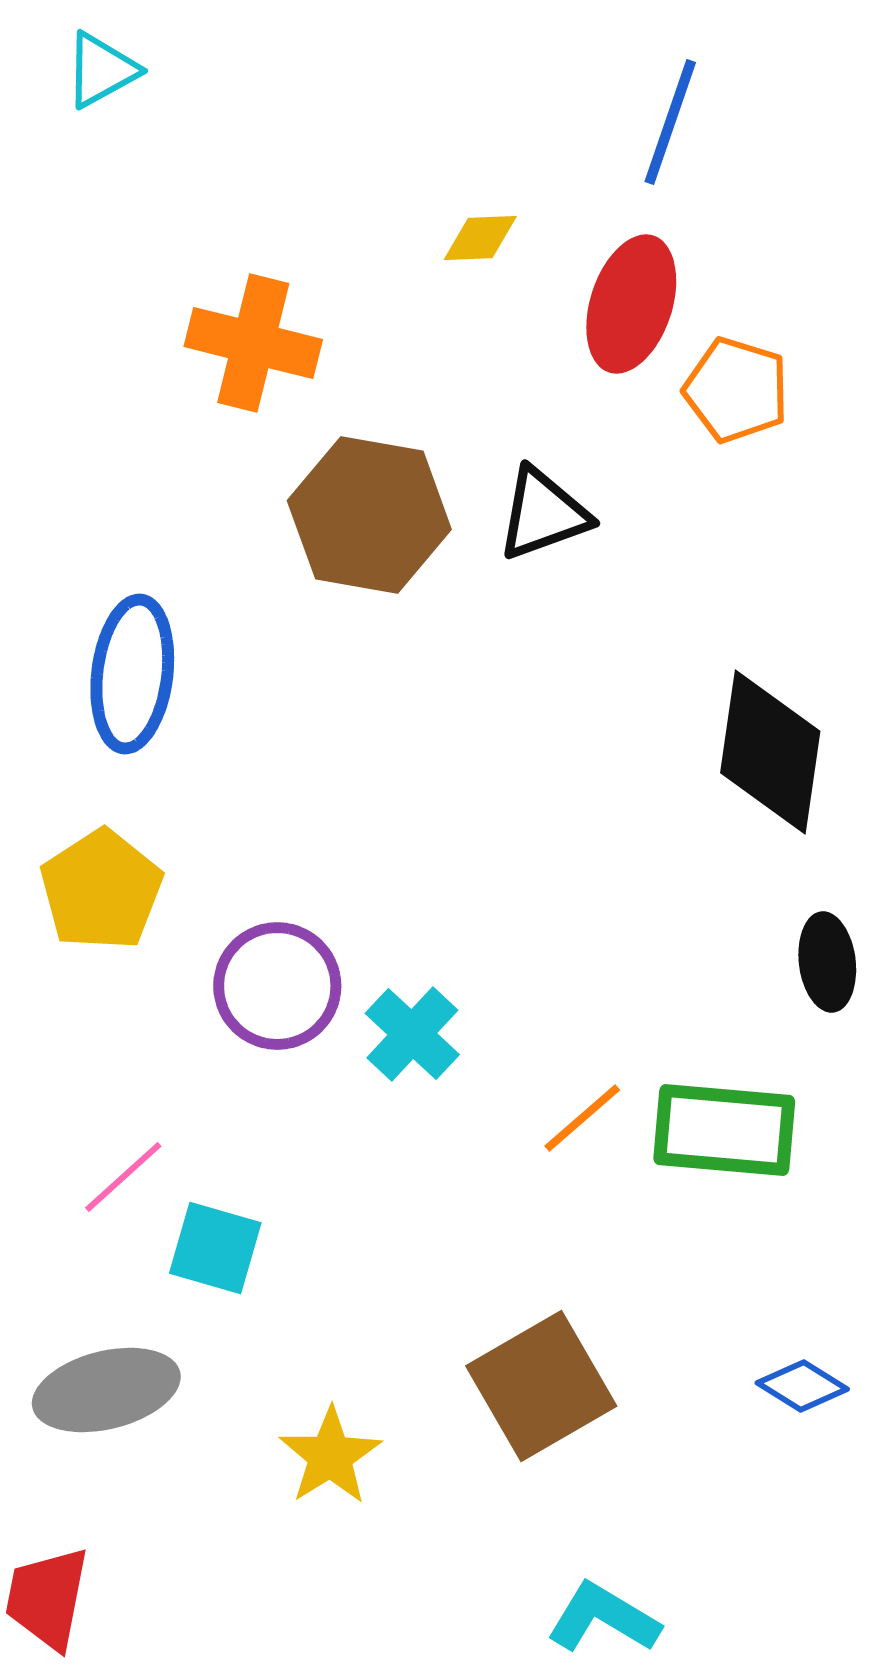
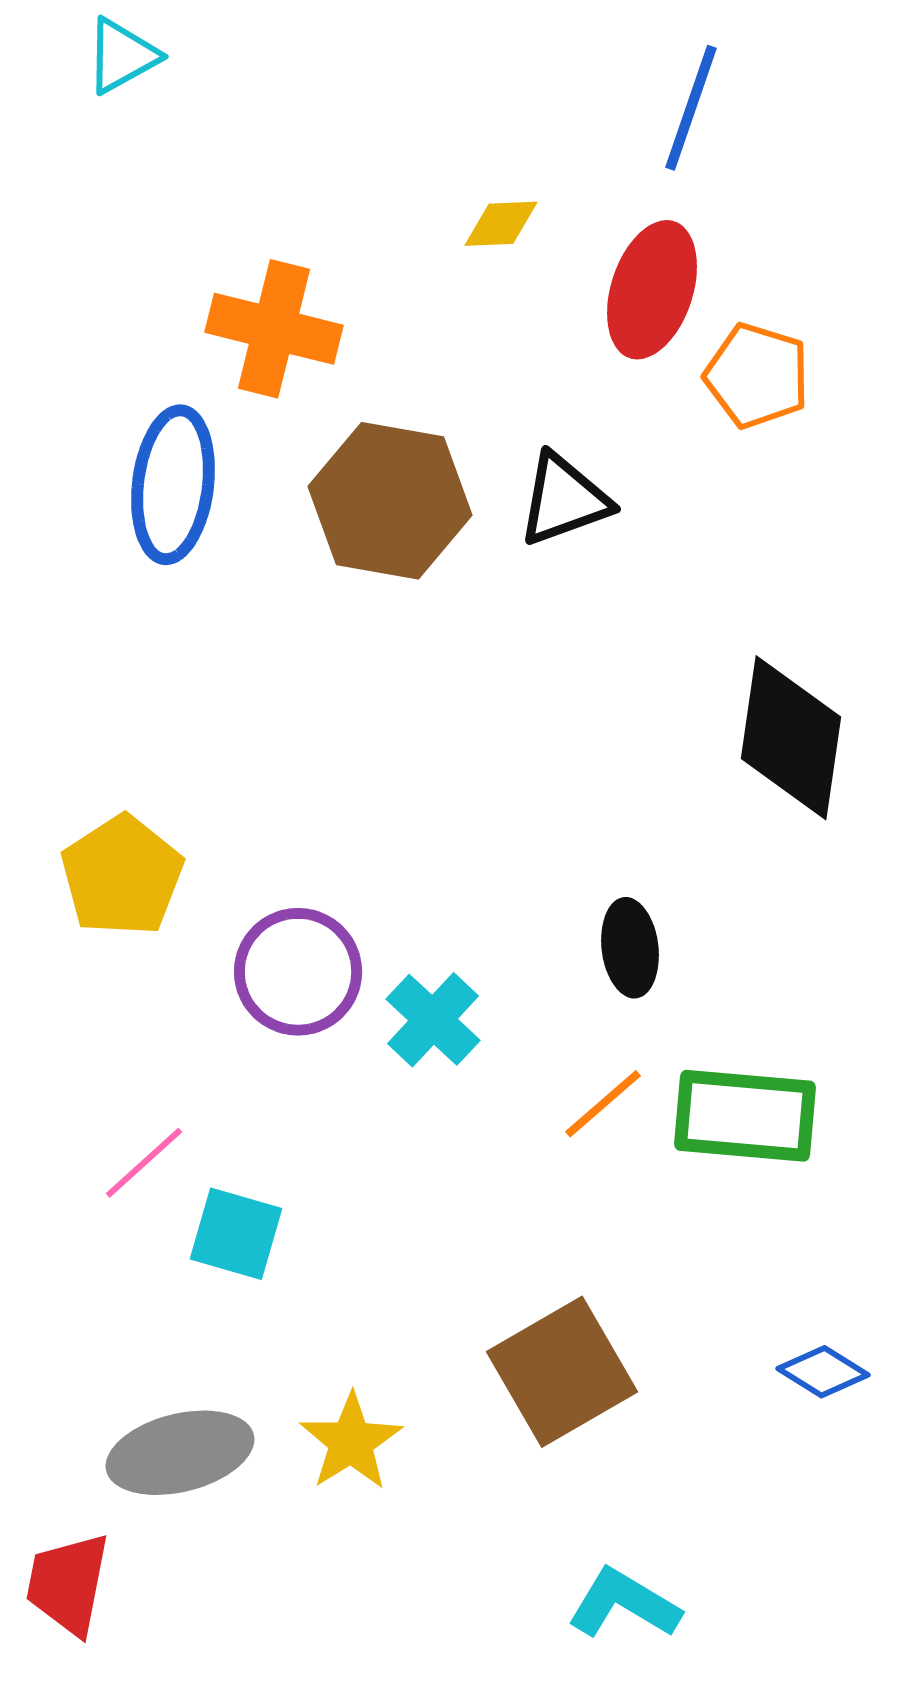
blue ellipse: (132, 674) -> (173, 485), moved
black ellipse: (827, 962) -> (630, 948), moved
gray ellipse: (106, 1390) -> (180, 1453), moved

